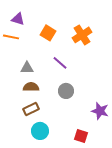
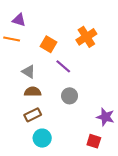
orange square: (48, 33) -> (48, 44), moved
gray triangle: (27, 68) -> (28, 72), turned 32
red square: (81, 136) -> (94, 141), moved

